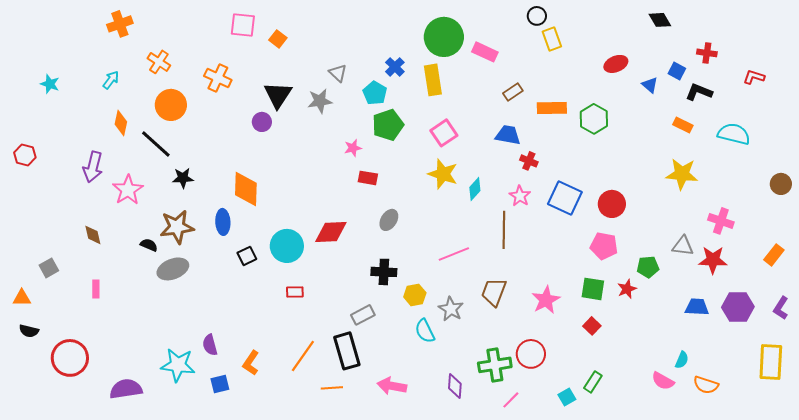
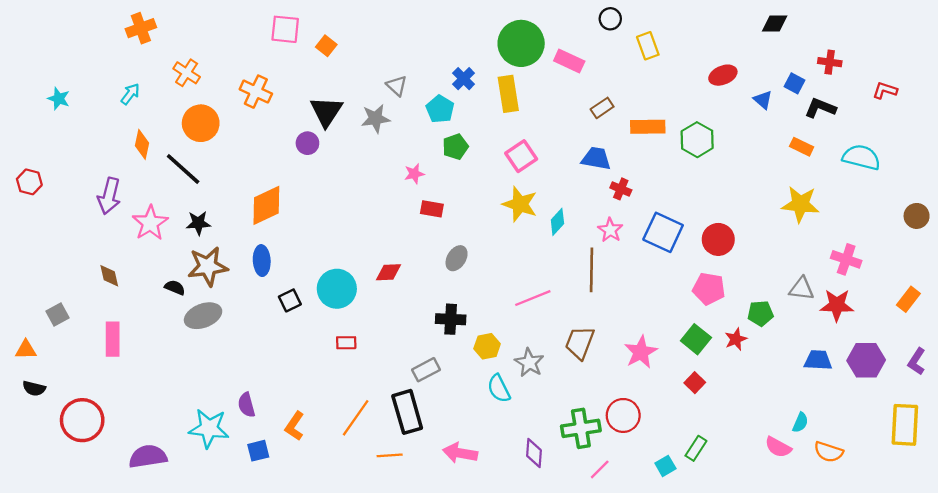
black circle: (537, 16) -> (610, 19), moved
black diamond: (660, 20) -> (775, 23), turned -60
green pentagon: (388, 125) -> (455, 147), size x0.7
black star: (183, 178) -> (198, 223), moved
orange diamond: (246, 189) -> (266, 205), moved, turned 63
red diamond: (331, 232) -> (388, 272), size x0.7
pink rectangle: (96, 289) -> (113, 339), size x1.6
green square: (593, 289) -> (696, 339), turned 30

